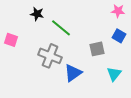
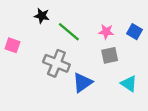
pink star: (118, 11) -> (106, 32), moved
blue square: (119, 36) -> (134, 32), moved
cyan triangle: (114, 74) -> (129, 84), turned -35

